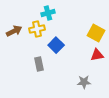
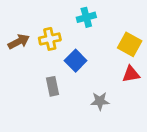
cyan cross: (48, 13) -> (86, 17), moved
gray star: (84, 82) -> (100, 101), moved

